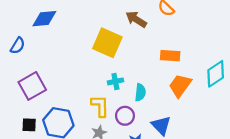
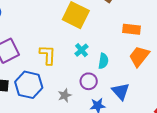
cyan cross: (115, 81) -> (81, 50), turned -32
yellow L-shape: (100, 106) -> (48, 55), moved

